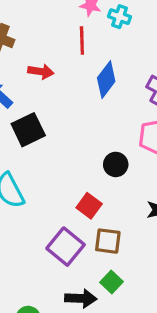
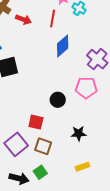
red arrow: (41, 72) -> (24, 20), moved
red square: (89, 206) -> (36, 122), turned -35

